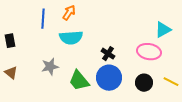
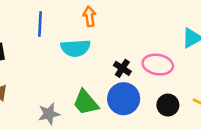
orange arrow: (69, 13) -> (89, 16), moved, turned -42
pink ellipse: (149, 52) -> (158, 65), moved
gray star: (50, 67) -> (49, 114), moved

